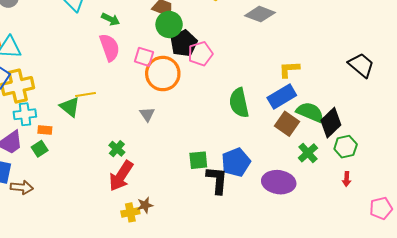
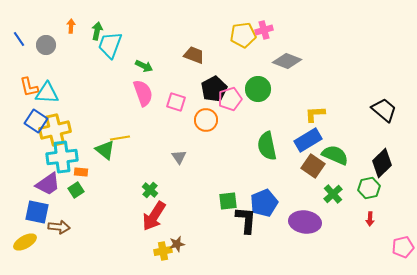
green circle: (169, 24) -> (258, 89), moved
orange circle: (163, 74) -> (206, 120), moved, size x0.7
cyan cross: (25, 114) -> (62, 157), size x1.4
black diamond: (331, 123) -> (382, 163), moved

